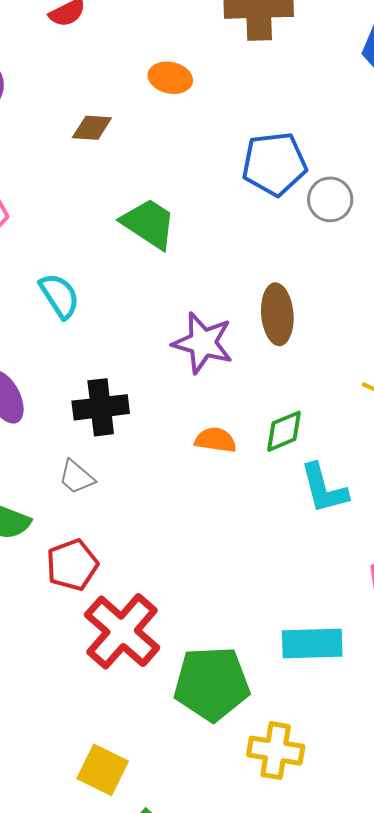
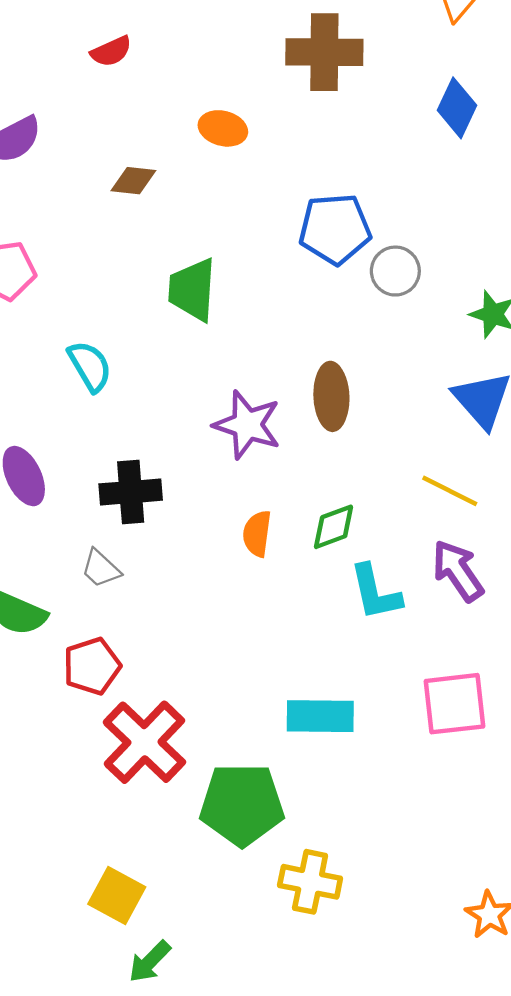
green trapezoid: (149, 224) -> (192, 290), turned -122
orange semicircle: (216, 440) -> (257, 534), turned -93
cyan rectangle: (312, 643) -> (320, 716), moved

